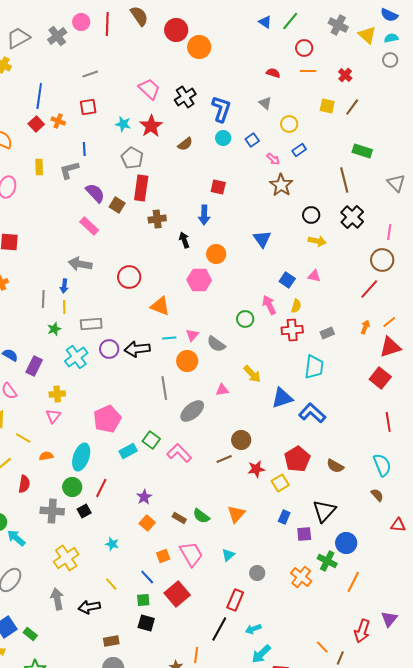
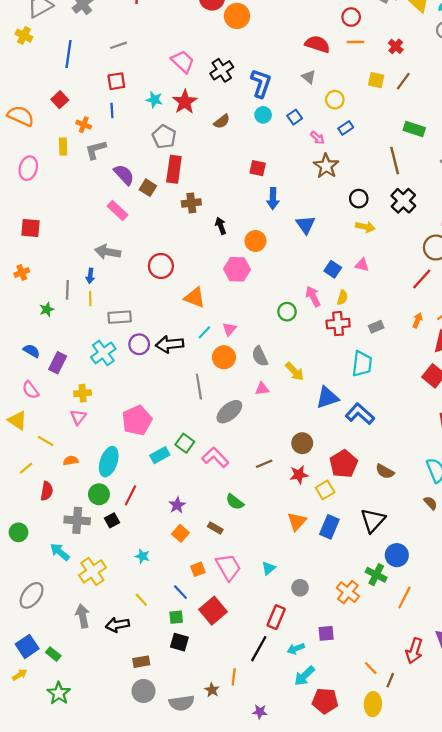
red semicircle: (273, 73) -> (317, 44), size x1.6
blue line: (39, 96) -> (68, 54), moved
orange cross: (58, 121) -> (84, 125), moved
blue line: (84, 149) -> (112, 111), moved
blue arrow: (204, 215) -> (273, 199), moved
green star: (54, 329) -> (47, 309), moved
cyan line: (169, 338) -> (204, 332), turned -40
gray semicircle: (216, 344) -> (260, 356), moved, turned 30
brown circle: (241, 440) -> (302, 443), moved
orange triangle: (236, 514) -> (297, 521), moved
green semicircle: (201, 516) -> (235, 502), moved
blue rectangle: (284, 517) -> (329, 527), size x1.5
purple square: (304, 534) -> (326, 633), moved
cyan arrow: (16, 538) -> (60, 552), moved

